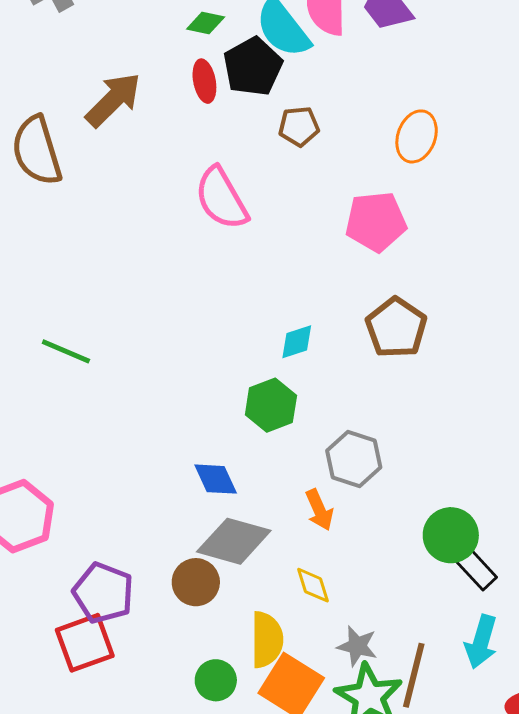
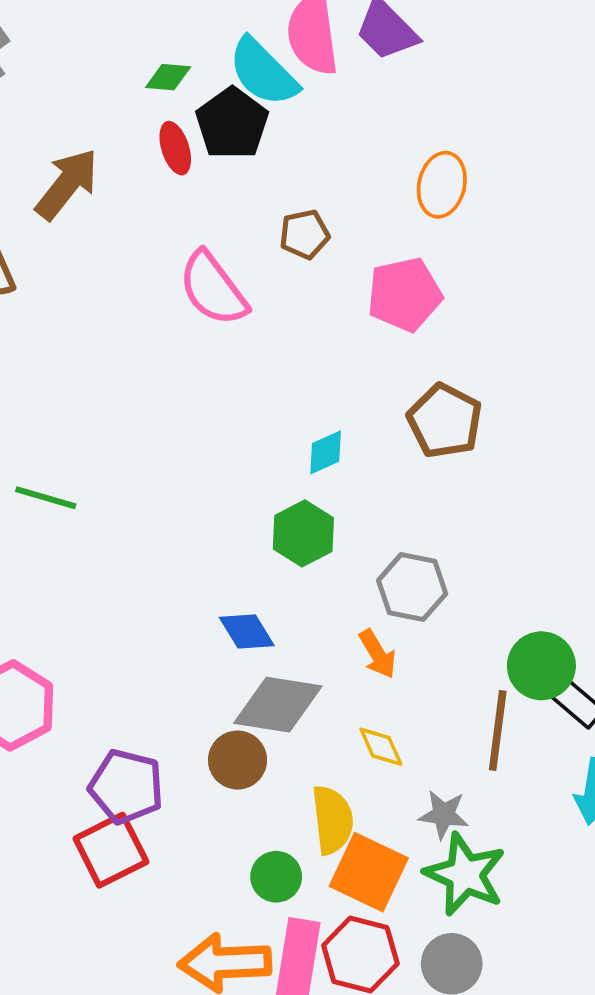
brown pentagon: (299, 126) -> (305, 234), moved
brown line: (414, 675) -> (498, 731), moved

